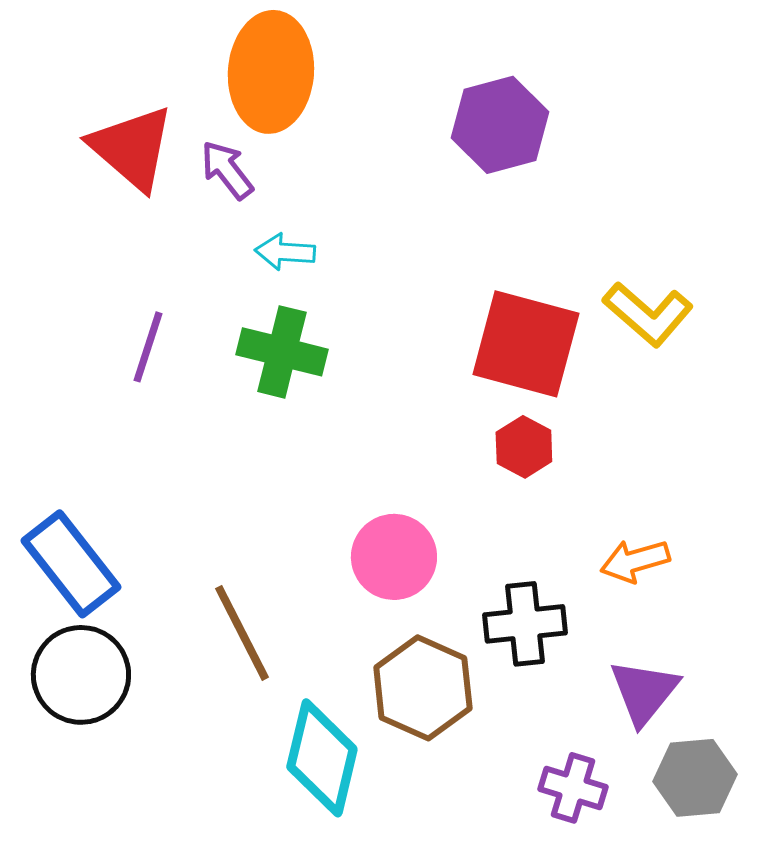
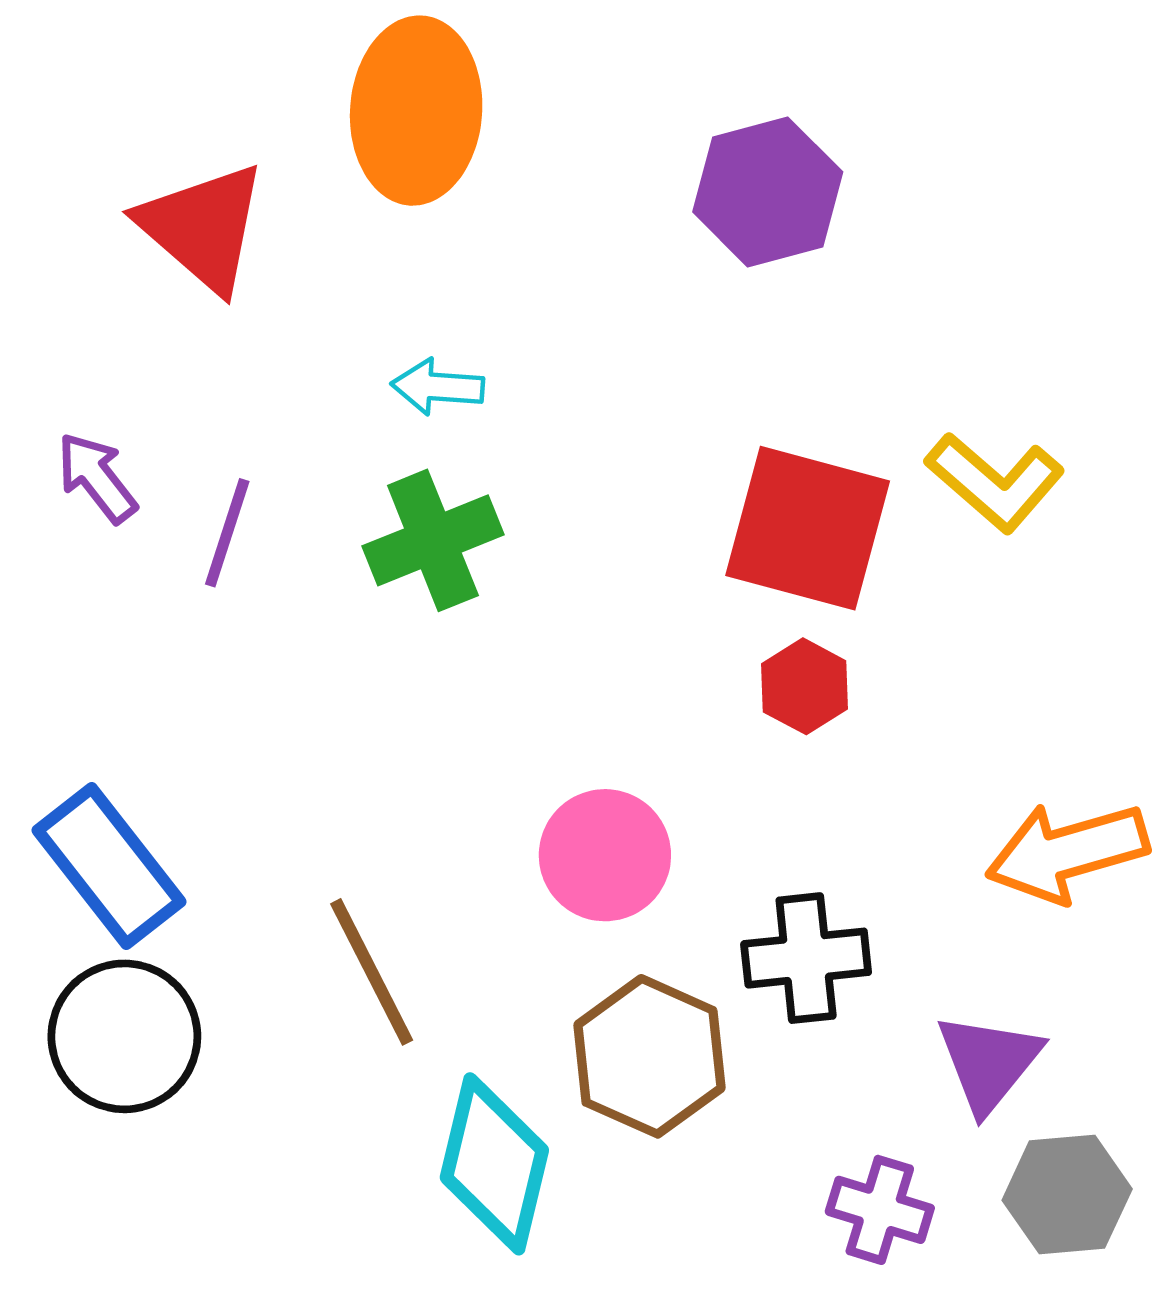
purple arrow: (227, 170) -> (97, 478), moved
green cross: (282, 352) -> (433, 540), turned -36
orange arrow: (635, 561) -> (1067, 852), moved, size x1.5

